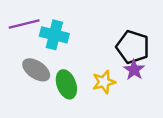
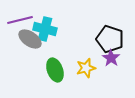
gray ellipse: (36, 70) -> (30, 39), moved

